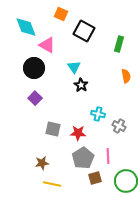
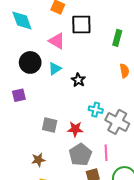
black square: (84, 31) -> (81, 25), turned -30
pink triangle: (47, 45) -> (57, 41), moved
cyan triangle: (74, 67) -> (55, 69), moved, turned 32
purple square: (35, 98) -> (19, 95), moved, turned 32
gray cross: (119, 126) -> (117, 122), size x1.6

